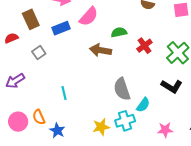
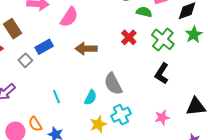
blue rectangle: (61, 28) -> (44, 47), moved
green semicircle: (119, 32) -> (144, 12), moved, turned 35
black L-shape: (172, 86) -> (162, 73), turned 100
cyan semicircle: (143, 105) -> (90, 97), moved

